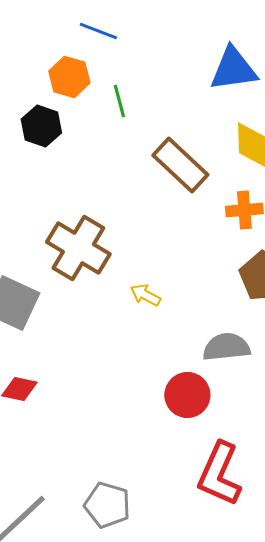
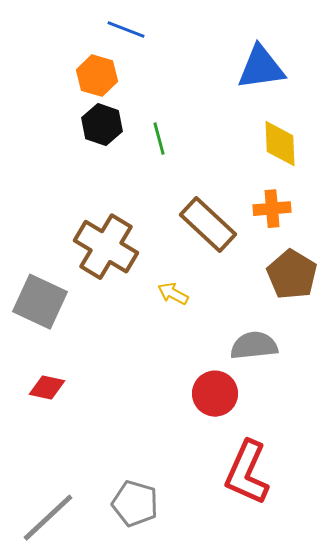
green line: (119, 101) -> (159, 139), moved
black hexagon: (41, 126) -> (102, 125), moved
brown rectangle: (180, 165) -> (208, 225), moved

